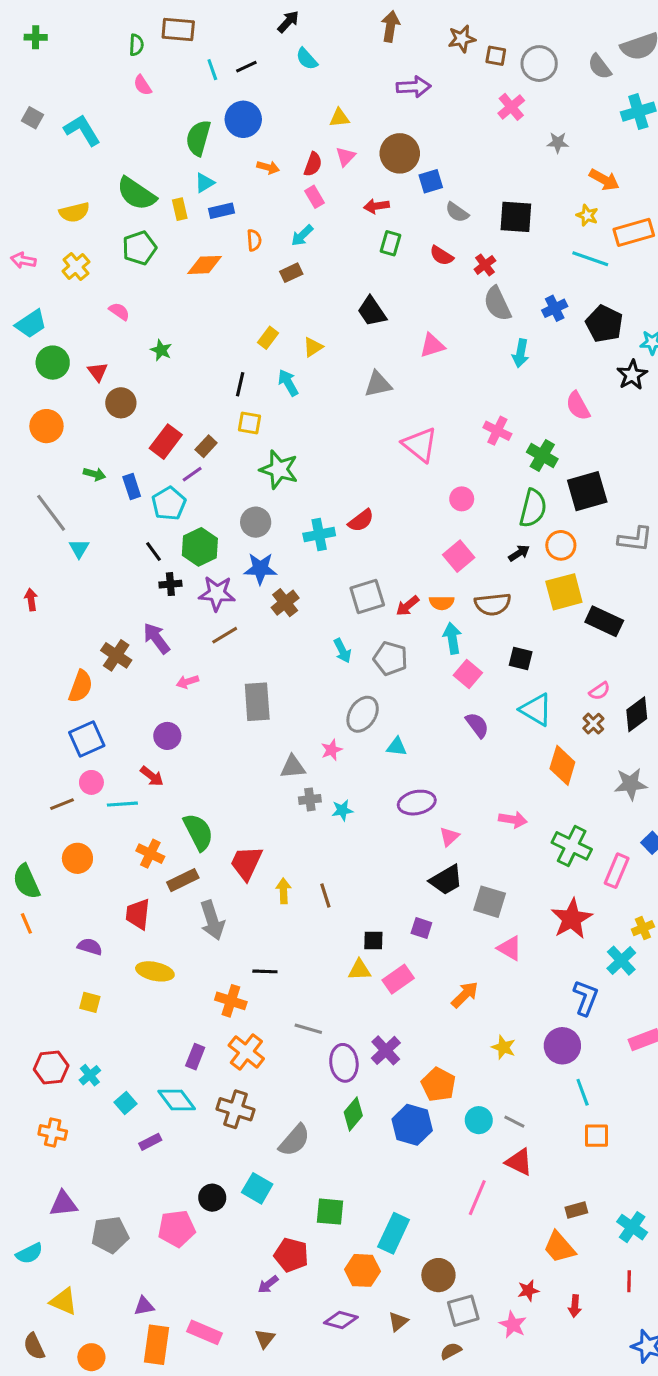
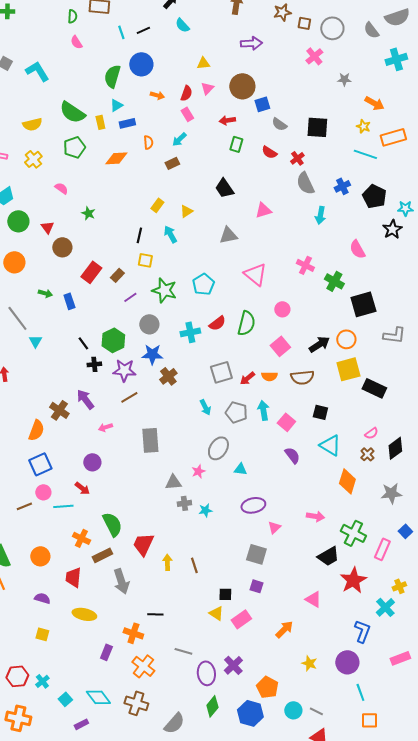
purple line: (192, 474) -> (130, 297), moved
cyan pentagon: (169, 504) -> (203, 284), moved
green semicircle: (533, 508) -> (246, 323), moved
black arrow: (519, 553) -> (319, 344), size x1.5
cyan arrow: (452, 638) -> (263, 410), moved
orange circle: (77, 858) -> (40, 556), moved
black trapezoid: (446, 880) -> (328, 556), moved
gray square: (490, 902) -> (256, 554), moved
yellow triangle: (359, 970) -> (216, 613), turned 35
purple rectangle: (195, 1057) -> (106, 652), moved
orange cross: (53, 1133) -> (18, 718), size x1.4

